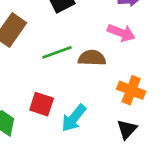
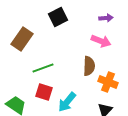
green line: (57, 52) -> (43, 68), moved
brown semicircle: (92, 58) -> (89, 66), moved, turned 90

